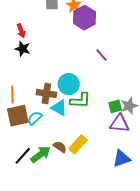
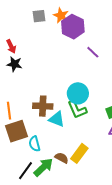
purple line: (102, 55) -> (93, 52), moved
cyan circle: (69, 84) -> (78, 93), moved
green L-shape: (80, 100) -> (77, 110), turned 70
cyan semicircle: (35, 118) -> (35, 144), moved, turned -56

